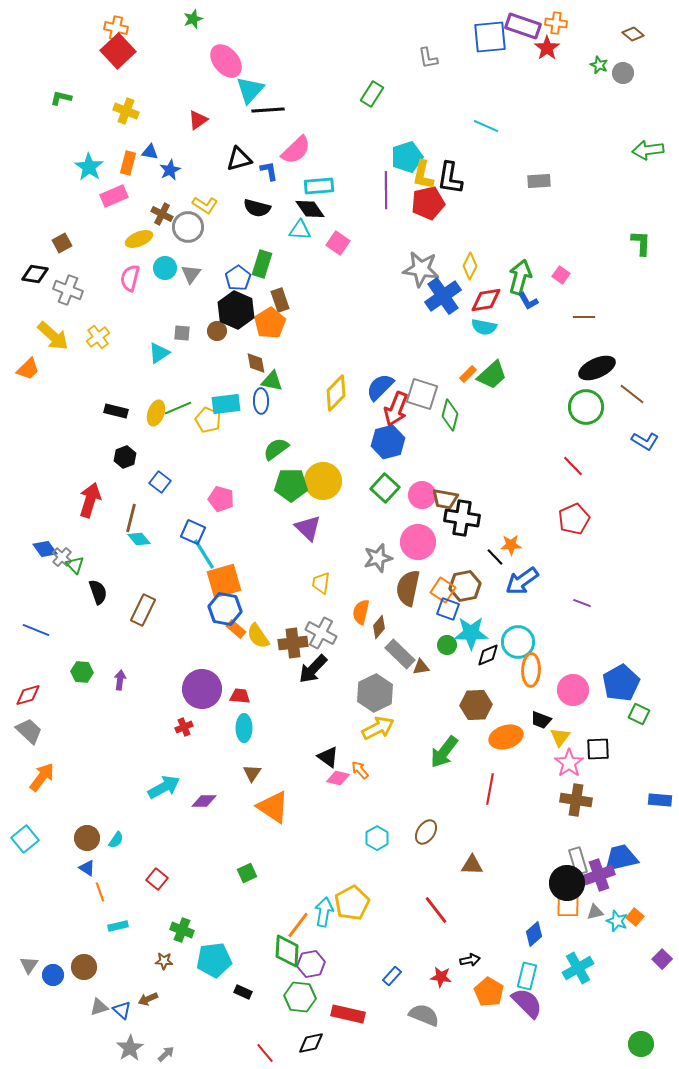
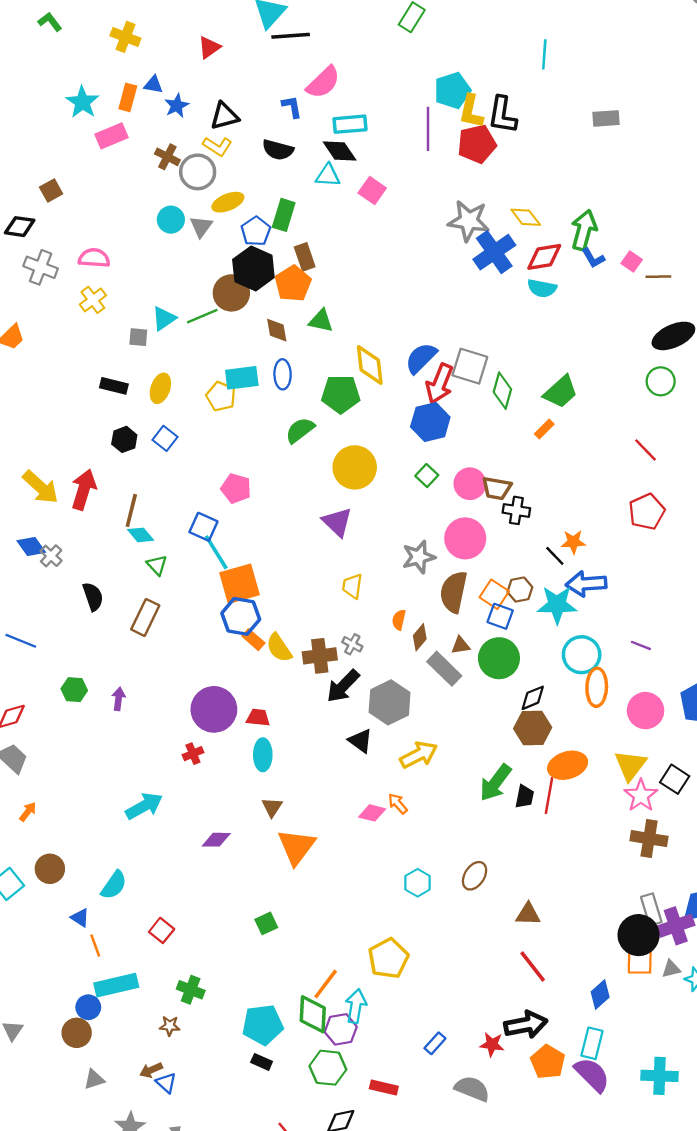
green L-shape: (61, 98) -> (50, 22), turned 40
cyan line: (486, 126) -> (544, 54), turned 70
black triangle: (239, 159) -> (224, 116), moved
yellow ellipse: (139, 239) -> (228, 202), moved
yellow diamond: (470, 266) -> (526, 217), turned -64
pink square: (561, 275) -> (632, 261), moved
pink semicircle: (130, 278) -> (94, 258), moved, turned 80
gray cross: (68, 290) -> (41, 267), moved
brown circle: (217, 331) -> (231, 293), size x1.6
gray square: (182, 333) -> (138, 337), moved
yellow arrow: (53, 336) -> (41, 487), moved
orange rectangle: (468, 374) -> (544, 429), moved
green trapezoid: (492, 375) -> (561, 392), moved
green triangle: (272, 381) -> (321, 321), moved
yellow diamond: (336, 393) -> (370, 365), turned -51
green circle: (586, 407) -> (661, 381), size x0.7
green line: (178, 408) -> (202, 316), moved
blue square: (160, 482) -> (165, 438), moved
green pentagon: (291, 485) -> (341, 394), moved
green square: (385, 488) -> (427, 476), size x0.7
black cross: (462, 518) -> (516, 510), size x0.7
green triangle: (75, 565) -> (157, 565), moved
blue arrow: (522, 581) -> (586, 584), turned 32
brown hexagon: (465, 586) -> (520, 590), size x0.7
purple line: (582, 603) -> (641, 645), moved
orange semicircle: (361, 612) -> (399, 620), size x0.7
gray cross: (321, 633) -> (352, 644), size x0.6
cyan star: (471, 633) -> (557, 605), moved
green circle: (447, 645) -> (499, 658), size x1.8
black diamond: (488, 655) -> (533, 698), moved
brown triangle: (421, 667) -> (461, 645), moved
gray hexagon: (375, 693) -> (390, 702), moved
black trapezoid: (541, 720) -> (525, 797), moved, turned -100
yellow triangle: (560, 737) -> (630, 765), size x1.4
black square: (598, 749) -> (675, 779), turned 35
black triangle: (328, 757) -> (360, 741), moved
orange arrow: (42, 777) -> (28, 812), size x0.6
cyan arrow: (164, 787) -> (144, 806), moved
red line: (490, 789) -> (549, 795), moved
orange triangle: (273, 807) -> (297, 847), turned 33
brown circle: (87, 838) -> (50, 869), moved
cyan semicircle: (116, 840) -> (114, 885), size x1.5
red line: (436, 910) -> (533, 967), moved
cyan arrow: (324, 912) -> (356, 1006), moved
cyan rectangle: (118, 926) -> (116, 985), size x1.8
cyan pentagon: (214, 960) -> (263, 1025), moved
black arrow: (470, 960) -> (526, 1025), size x1.8
cyan cross: (578, 968) -> (659, 1076), moved, turned 32
blue circle: (53, 975) -> (88, 1007), moved
blue triangle: (122, 1010) -> (166, 1083), moved
red rectangle: (348, 1014) -> (384, 1088), size x0.7

